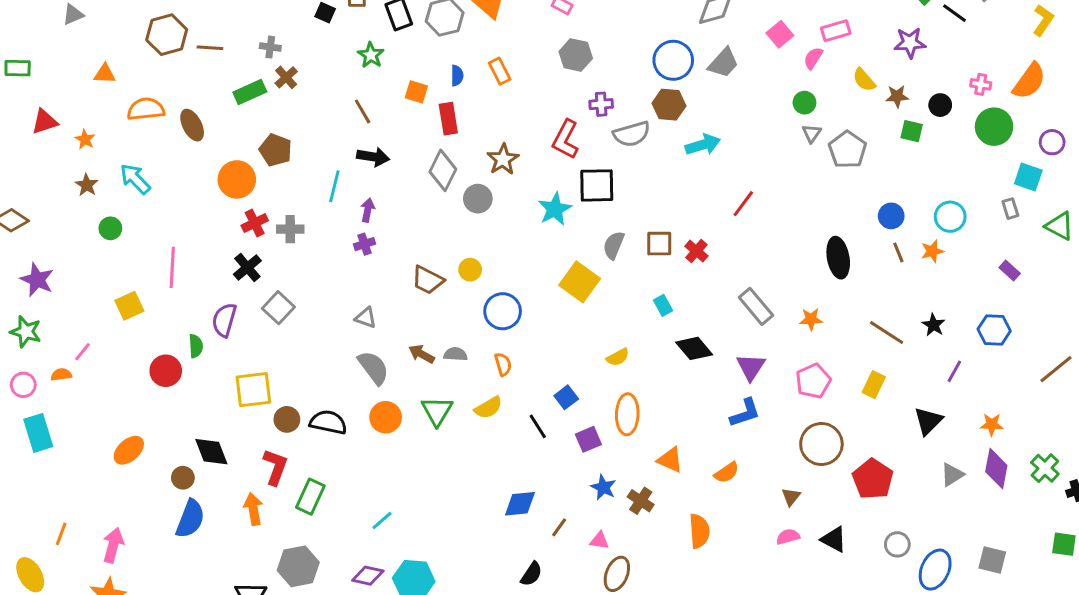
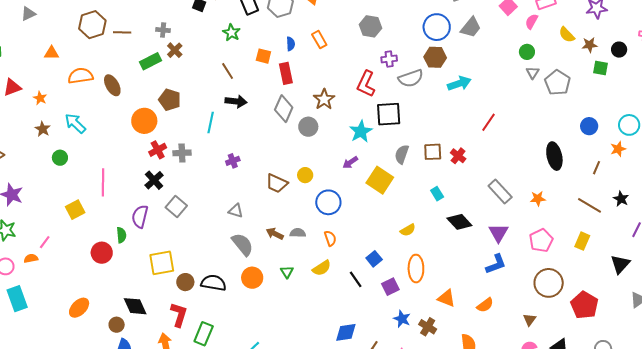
purple arrow: (368, 210) -> (350, 162), moved, turned -133
brown line: (898, 252) -> (596, 168), moved, turned 48
green triangle: (437, 411) -> (287, 272), size x0.6

